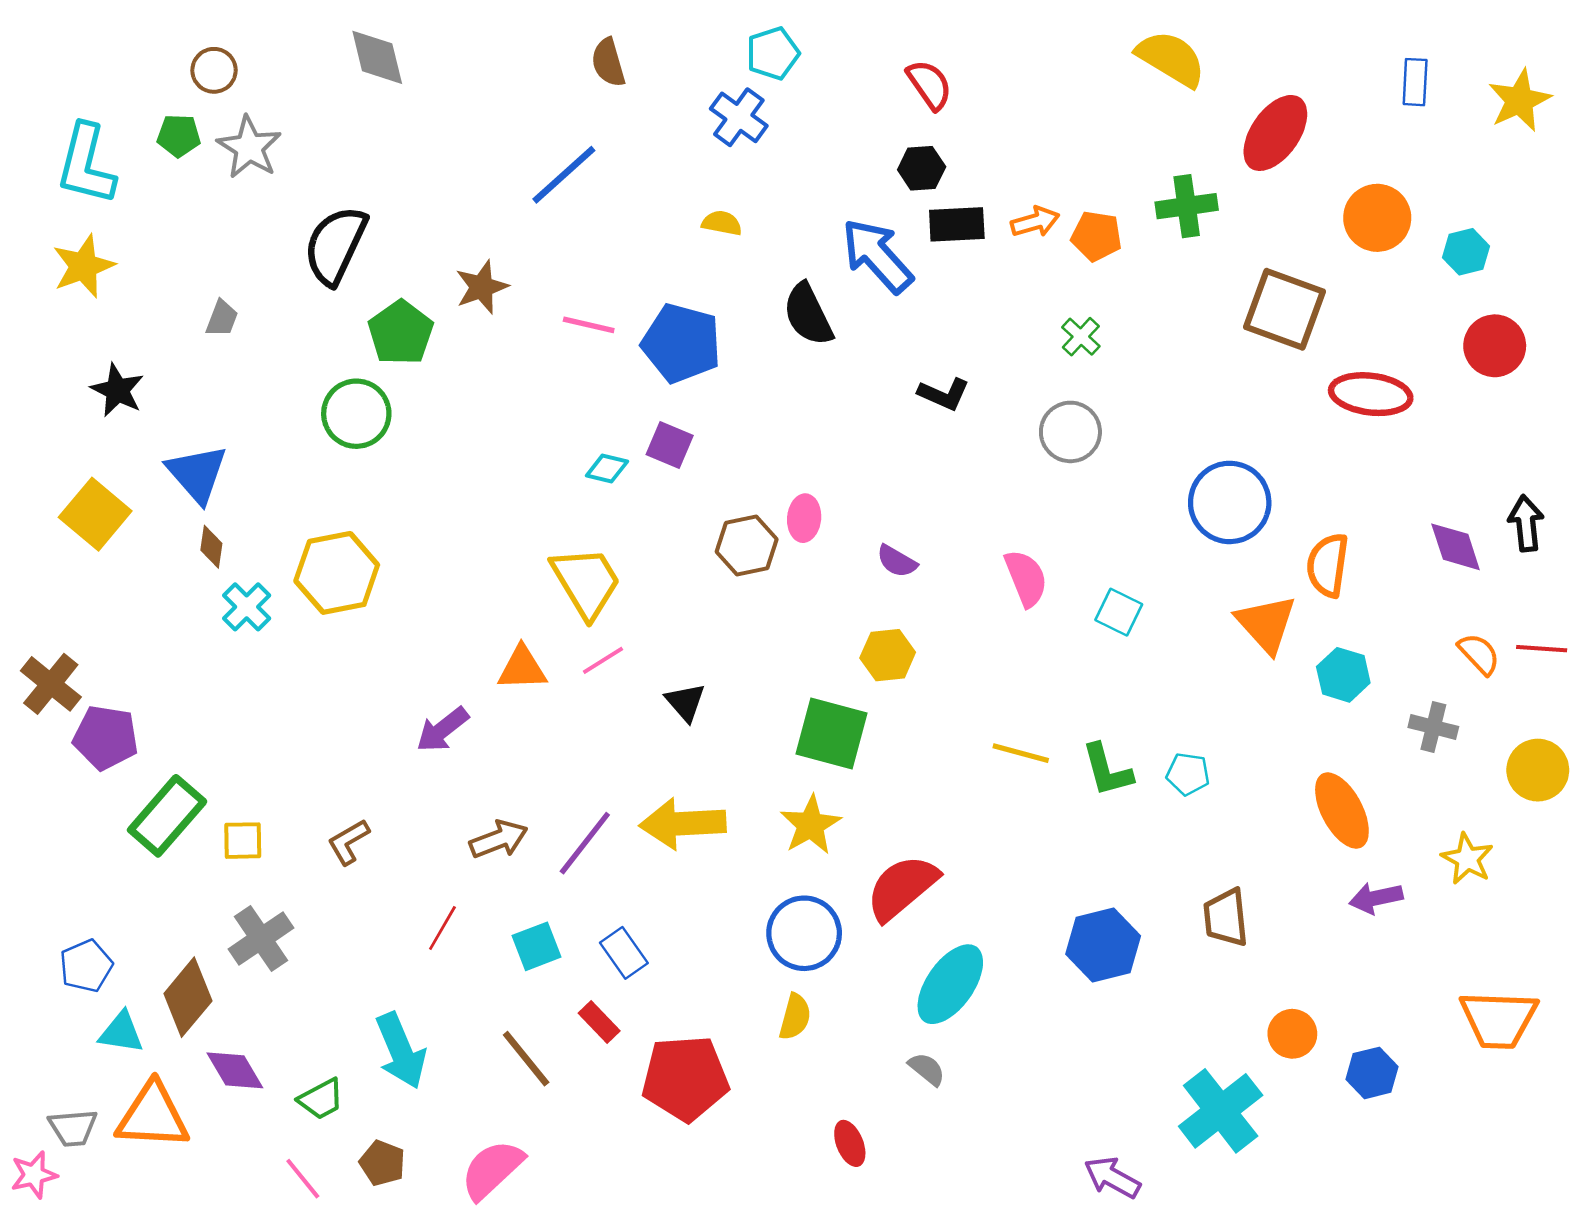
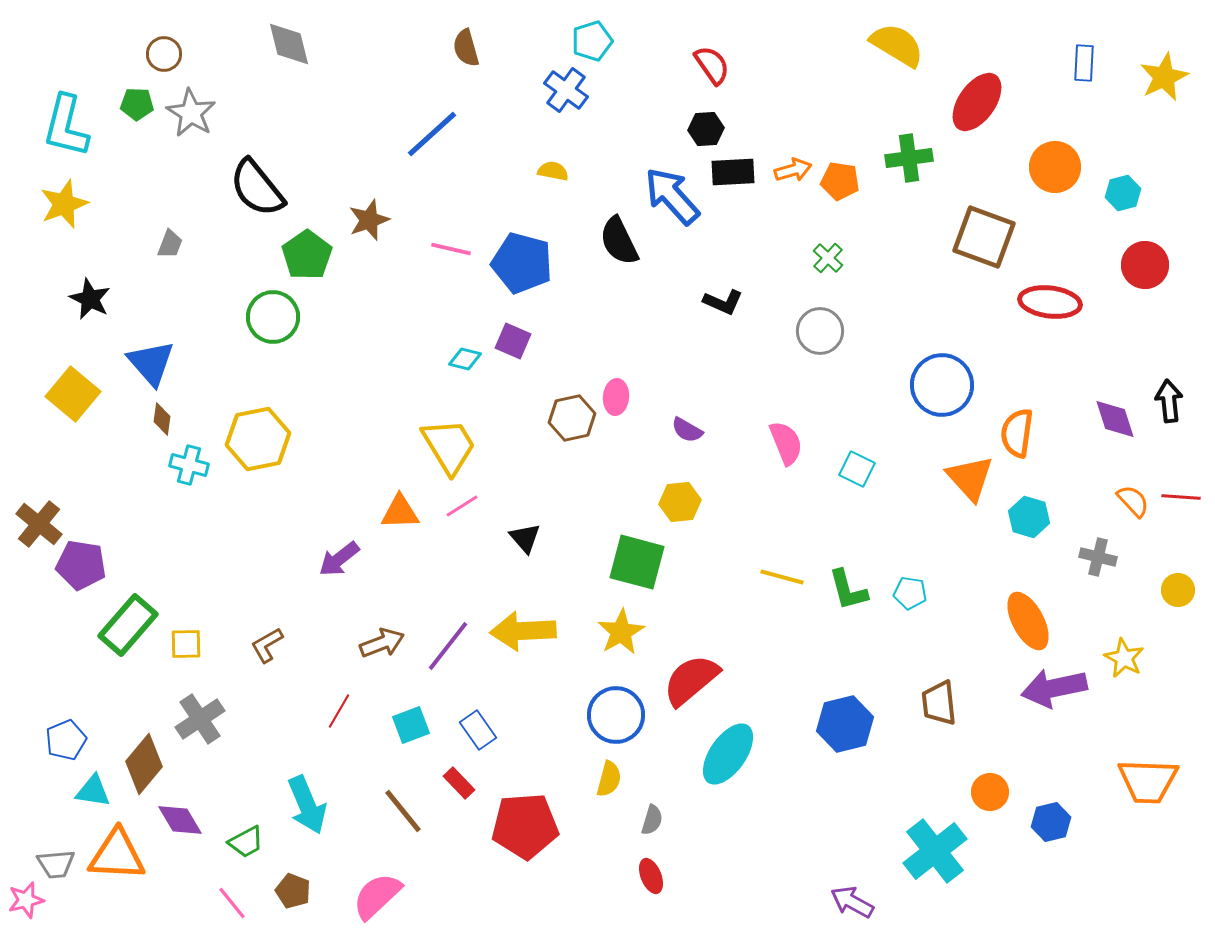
black semicircle: (335, 245) -> (257, 188), turned -64
cyan cross: (247, 607) -> (189, 465), turned -30
yellow circle: (1538, 770) -> (1178, 590), size x0.7
purple arrow: (1376, 898) -> (1054, 688), size x1.6
gray semicircle: (927, 1069) -> (652, 820), moved, turned 68

